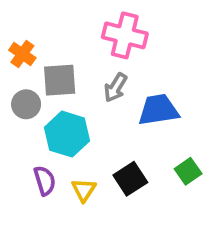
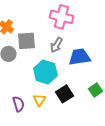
cyan hexagon: (67, 134) -> (45, 72), moved
purple semicircle: (45, 181) -> (18, 104), moved

